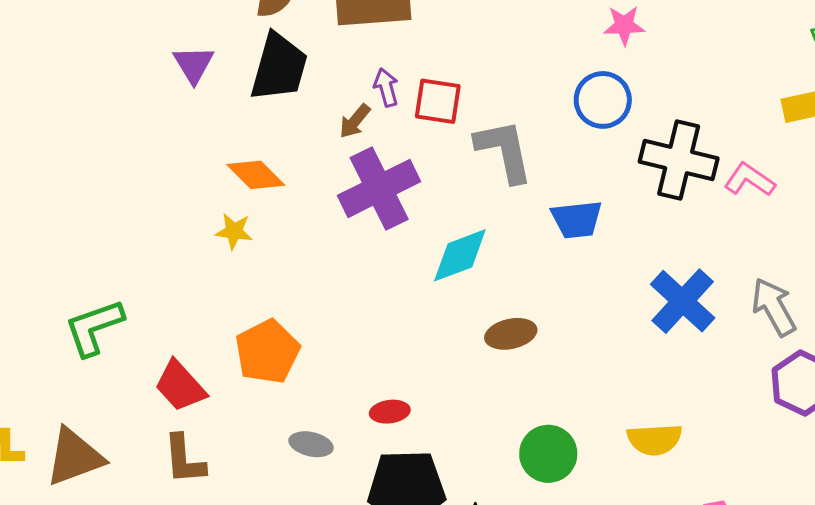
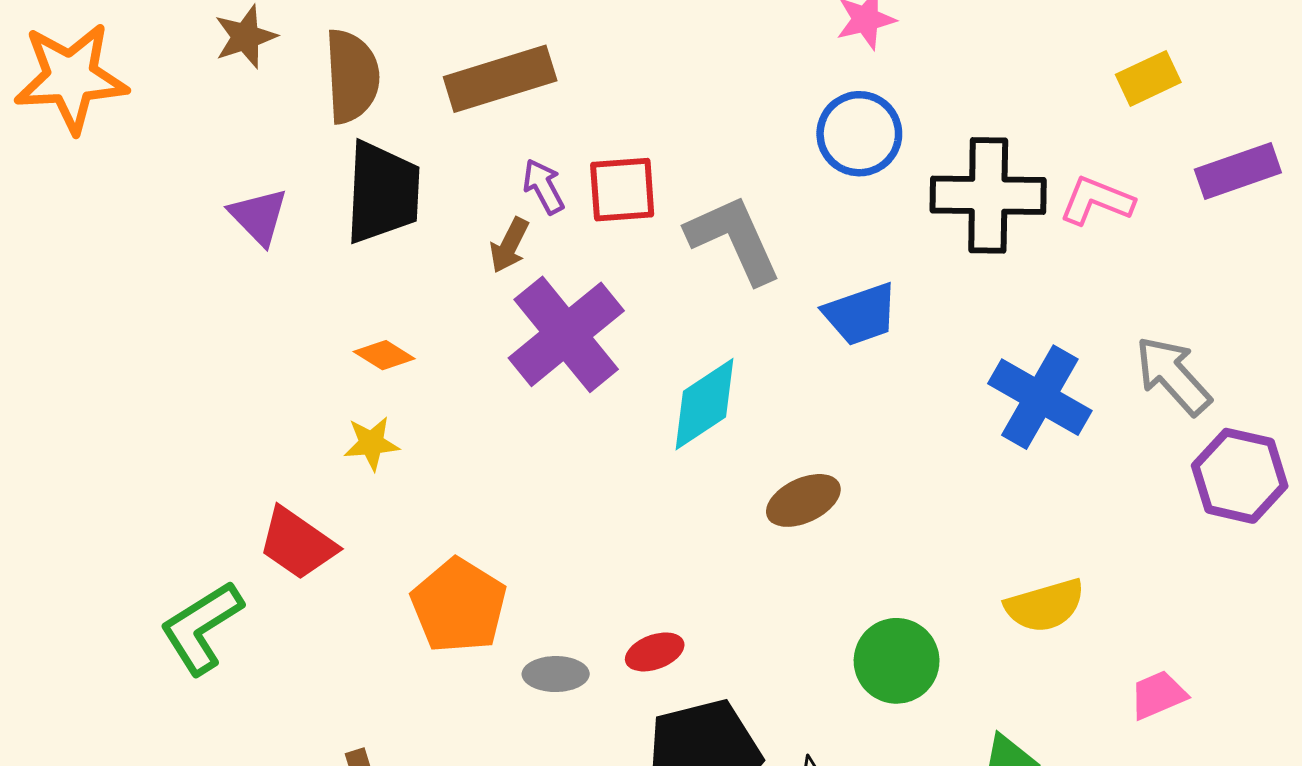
orange diamond: (256, 175) -> (384, 355), size x0.7
red trapezoid: (180, 386) -> (297, 544), moved
gray ellipse: (311, 444) -> (556, 674), moved

